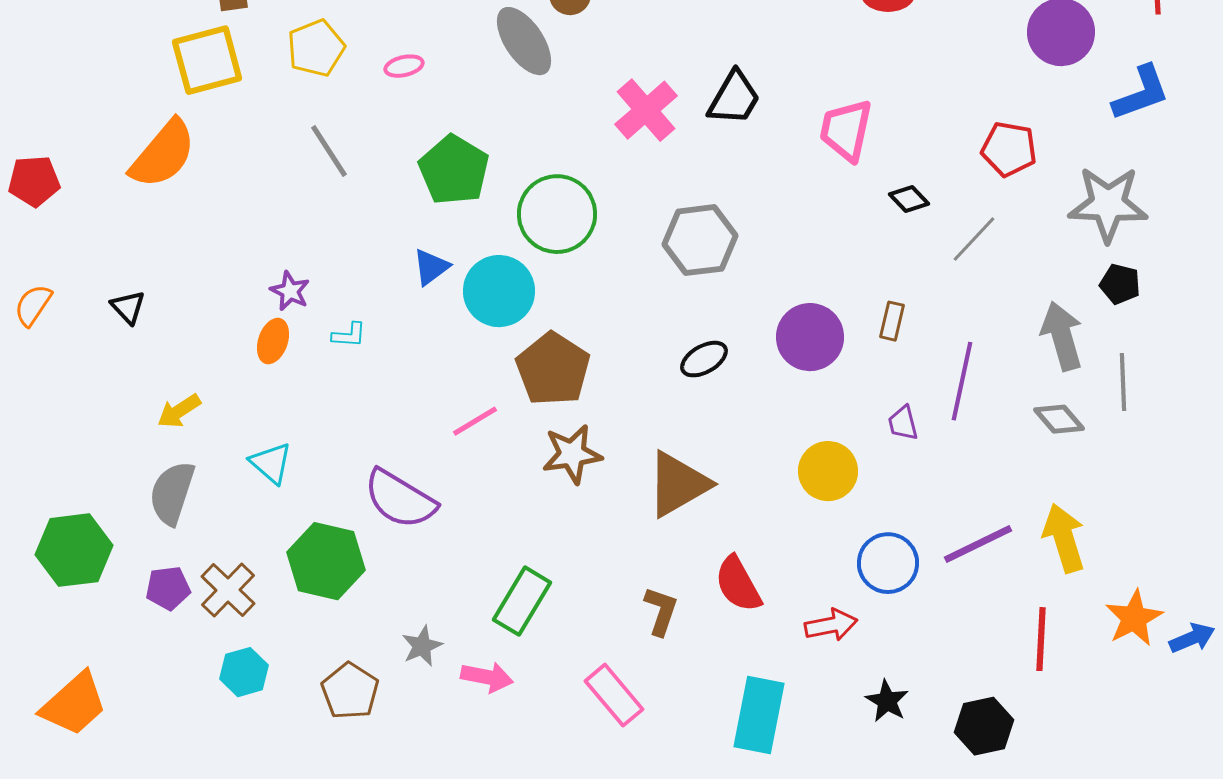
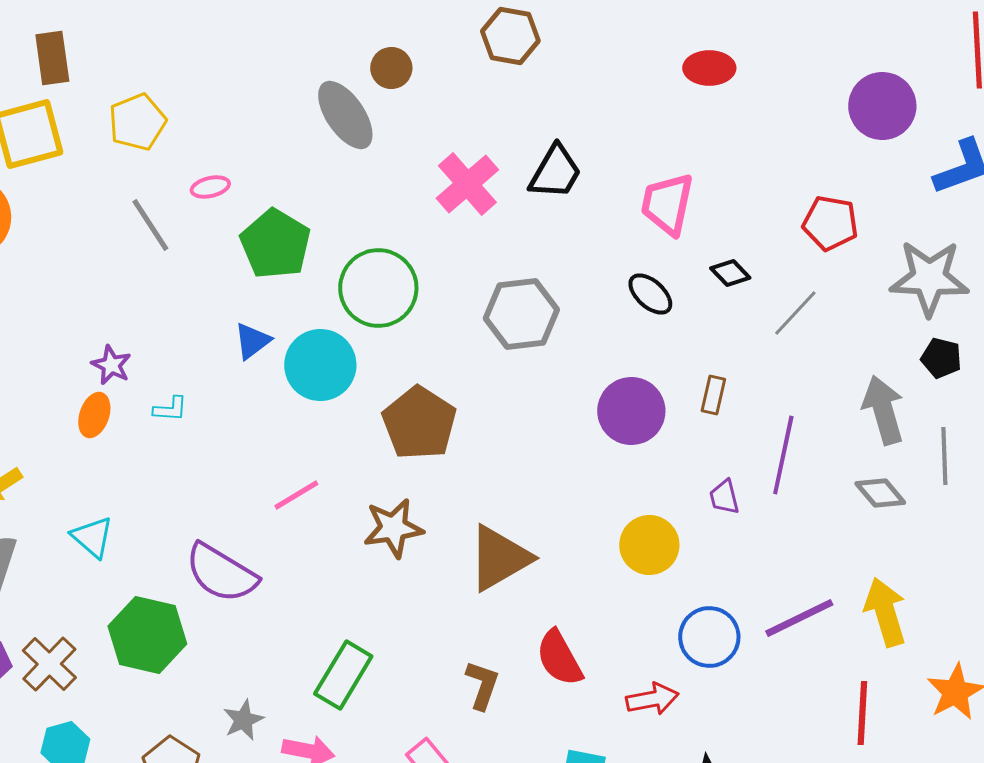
pink ellipse: (404, 66) -> (210, 187), moved
black ellipse: (704, 359) -> (650, 294), moved, turned 72
brown pentagon: (553, 369) -> (419, 423), moved

